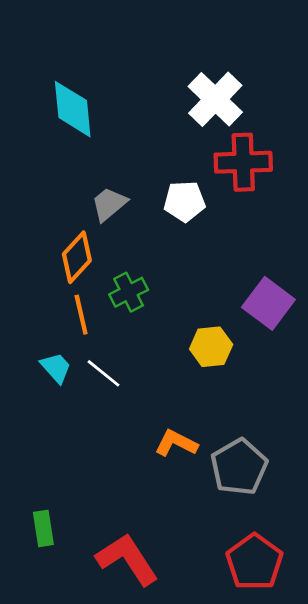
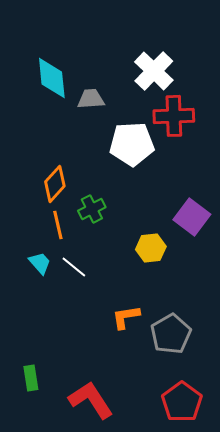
white pentagon: (185, 201) -> (132, 144), size x1.5
gray trapezoid: (109, 204) -> (91, 99), moved, turned 36
orange L-shape: (176, 443) -> (126, 317), turned -36

